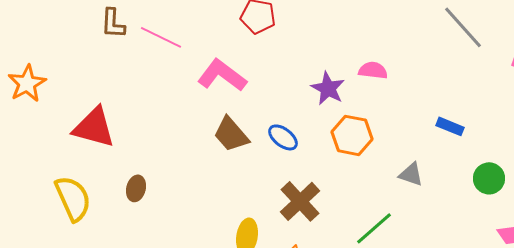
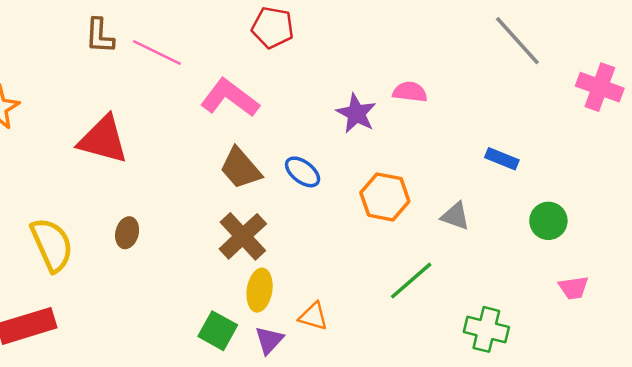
red triangle: (94, 127) -> (103, 140), moved
orange hexagon: (352, 135) -> (385, 197), moved
brown cross: (300, 201) -> (243, 236), moved

